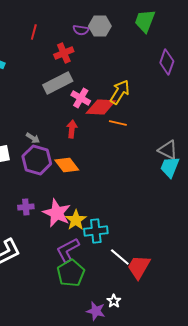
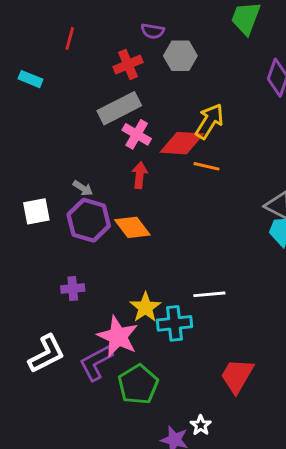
gray hexagon: (100, 26) -> (180, 56), moved
red line: (34, 32) -> (70, 38), moved
pink cross: (81, 98) -> (137, 134), moved
pink star: (57, 213) -> (118, 336), moved
purple L-shape: (68, 250) -> (96, 363), moved
white line: (120, 257) -> (209, 294), moved, turned -45

